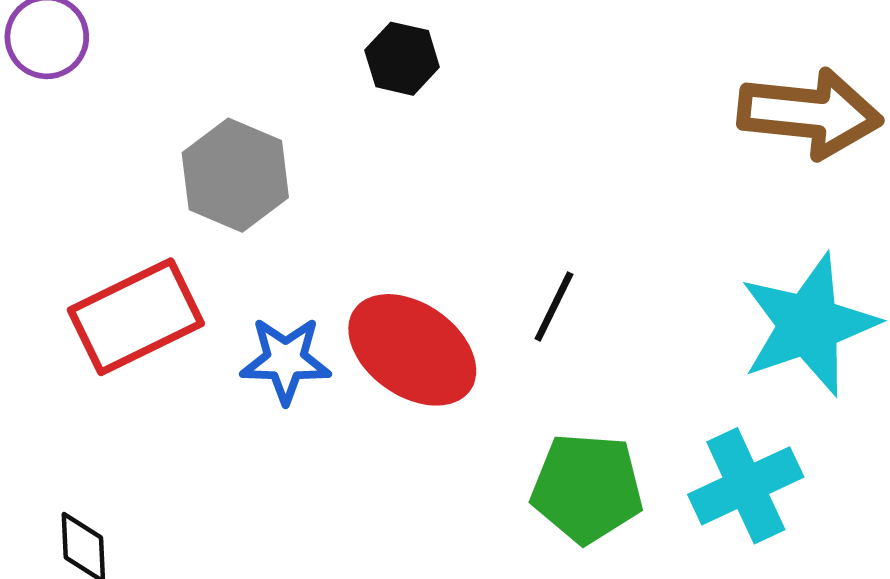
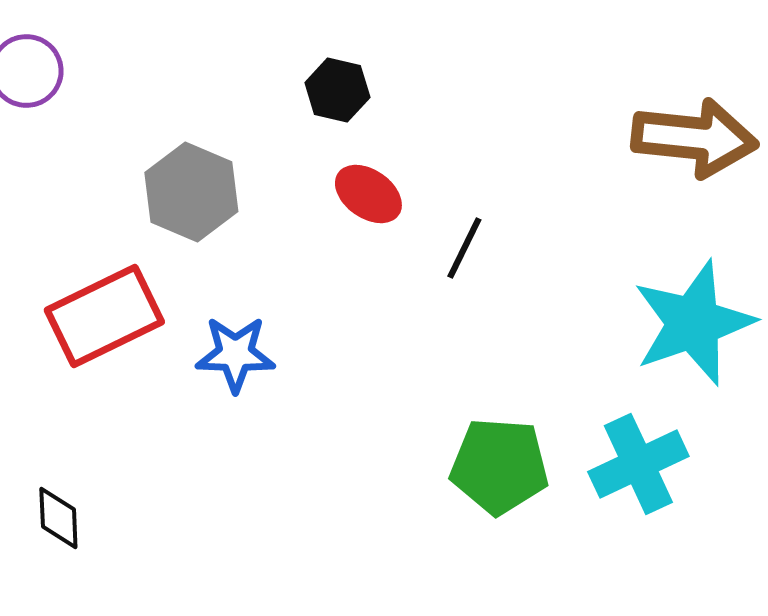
black line: (554, 306) -> (464, 248), moved
red ellipse: (412, 350) -> (368, 194), moved, size x0.6

